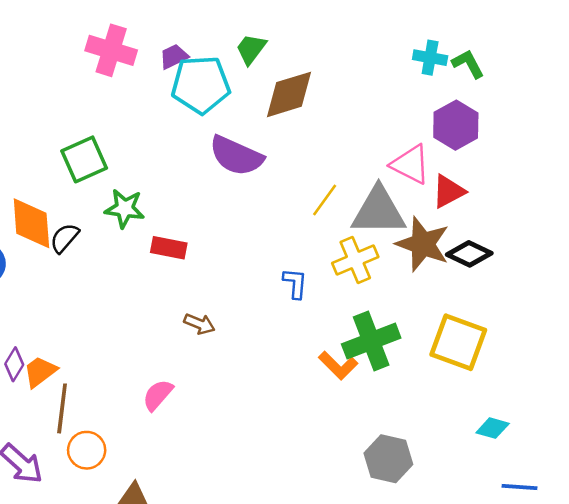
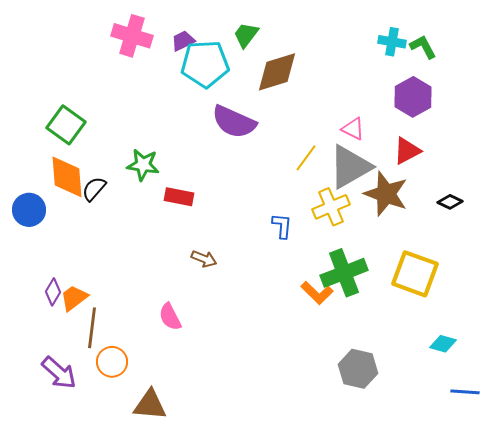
green square: (84, 159) -> (66, 125), moved, turned -30
pink triangle: (410, 164) -> (353, 129), moved, size x0.7
gray triangle: (379, 211) -> (350, 167), turned -30
black diamond: (469, 254) -> (450, 202), moved, size x0.7
pink semicircle: (158, 395) -> (170, 317), turned -68

